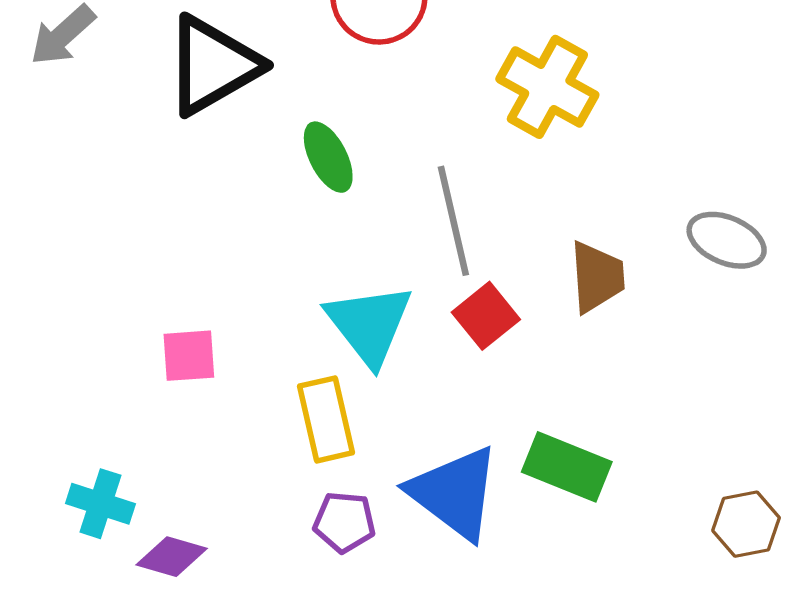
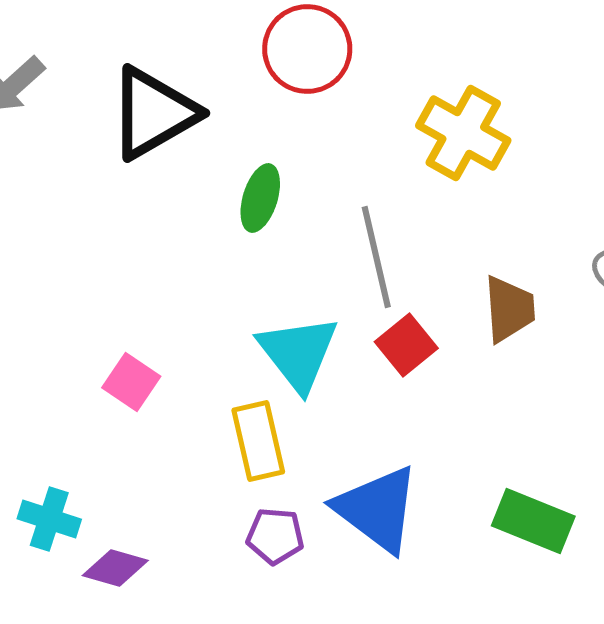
green ellipse: (328, 157) -> (260, 198), turned 44
pink square: (189, 356) -> (131, 382), turned 38
green rectangle: (567, 467) -> (533, 521), moved

